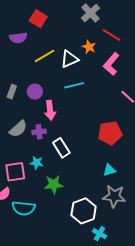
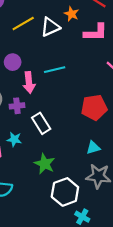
pink L-shape: (111, 64) -> (96, 32), turned -130
cyan line: (74, 85) -> (55, 70), moved
green star: (54, 184) -> (45, 164), moved, turned 30

